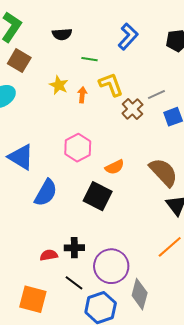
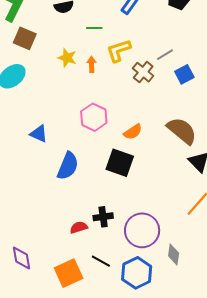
yellow L-shape: (111, 85) -> (119, 51), turned -80
blue triangle: (21, 157) -> (39, 134), size x0.7
black line: (74, 283) -> (101, 261), moved
gray diamond: (140, 294) -> (174, 254), size x0.7
orange square: (33, 299) -> (69, 273), turned -32

